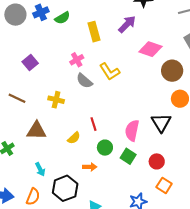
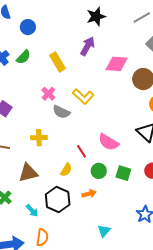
pink semicircle: (132, 130) -> (108, 142), moved, turned -55
cyan arrow: (40, 169) -> (32, 211), moved
black hexagon: (65, 188) -> (58, 200), moved

